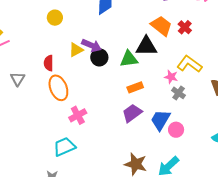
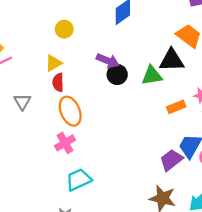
yellow triangle: (76, 50) -> (53, 63), moved
orange rectangle: (135, 87) -> (176, 107), moved
purple trapezoid: (132, 113) -> (171, 160), moved
pink cross: (78, 115) -> (65, 143), moved

